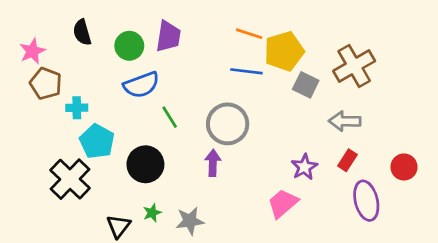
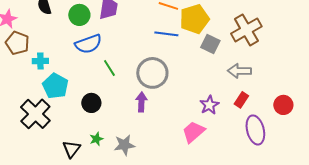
black circle: (145, 164) -> (91, 103), size x0.7

